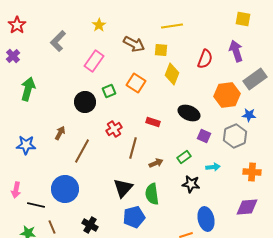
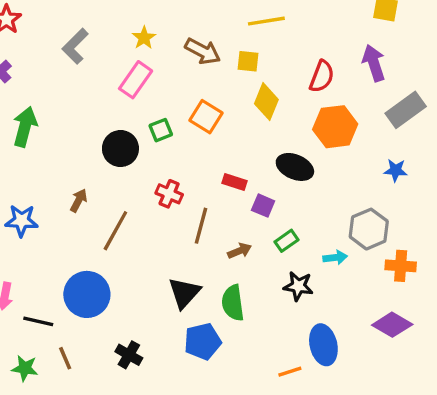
yellow star: (99, 25) -> (144, 38), moved
orange hexagon: (227, 95) -> (335, 127), moved
red cross: (114, 129) -> (169, 194), turned -35
purple square: (204, 136) -> (263, 206), moved
gray hexagon: (235, 136) -> (369, 229), moved
purple diamond: (247, 207) -> (392, 325), turned 35

